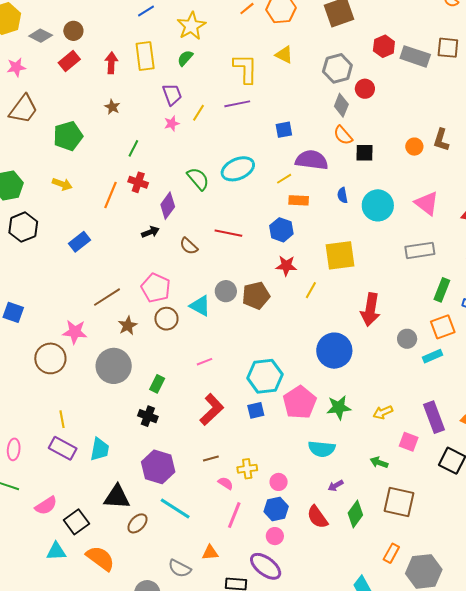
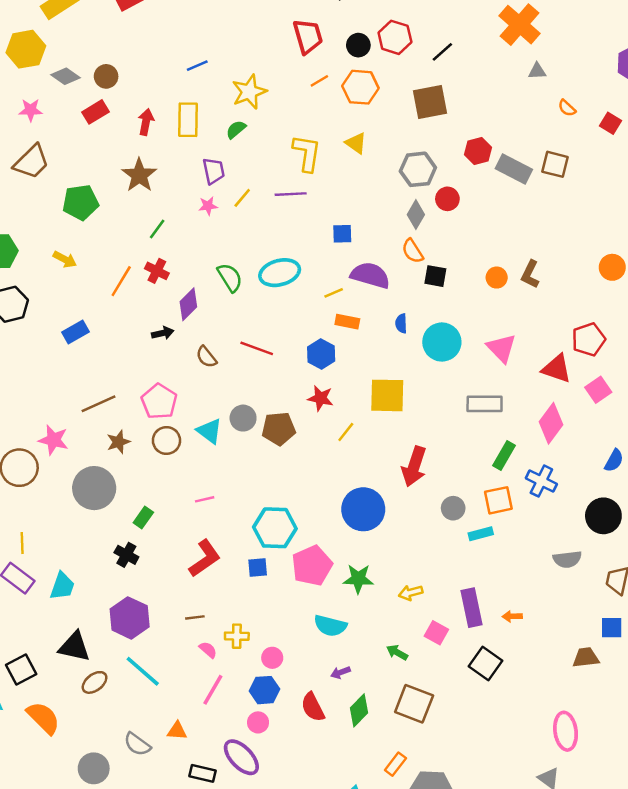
brown star: (112, 107) -> (139, 175), size x1.8

